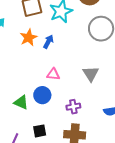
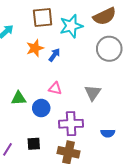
green triangle: (21, 102) -> (19, 98), moved, turned -35
purple cross: (73, 107) -> (71, 124), size x1.6

